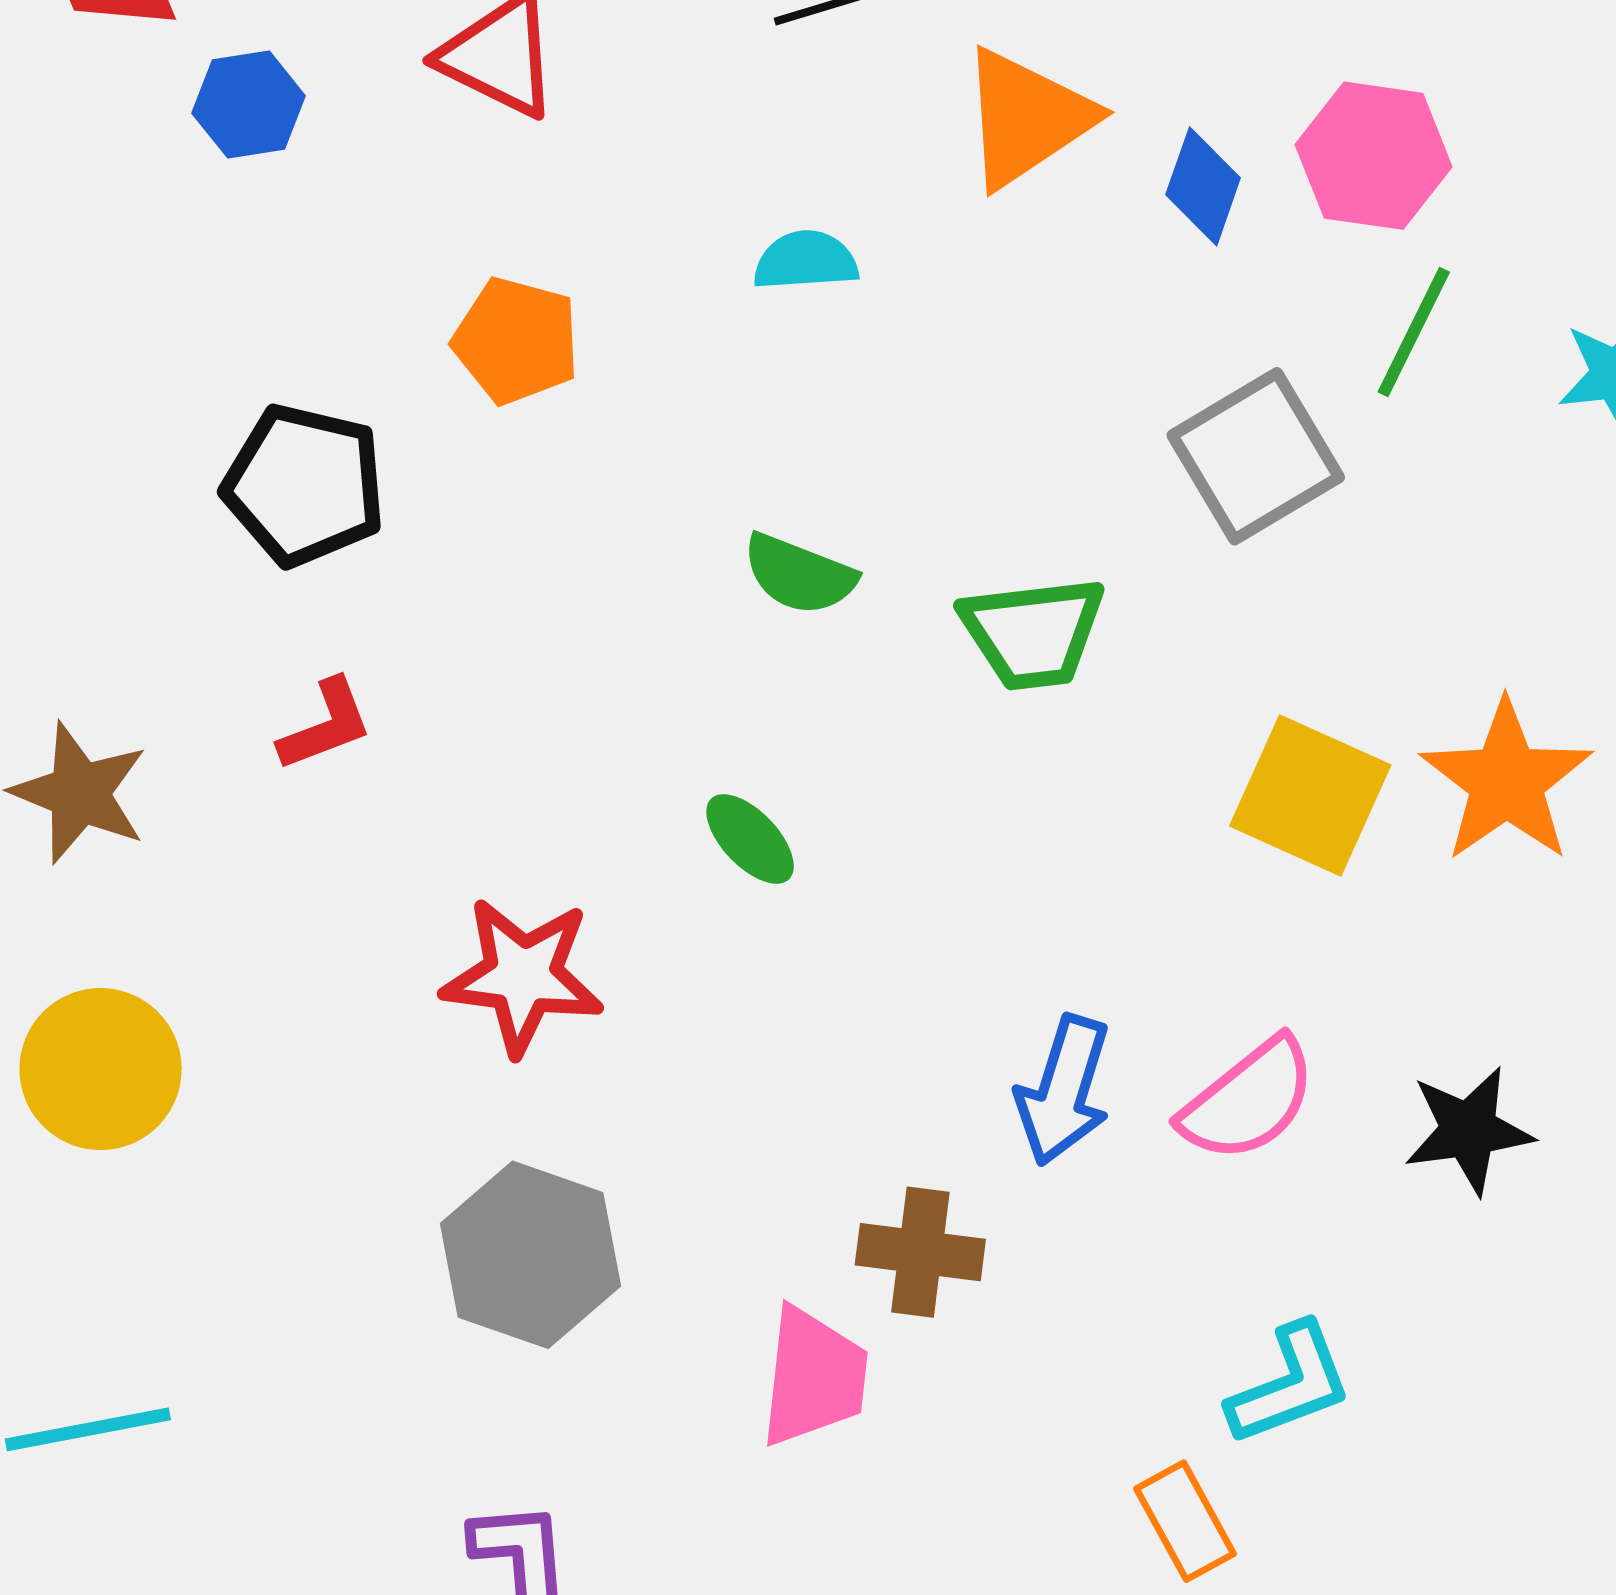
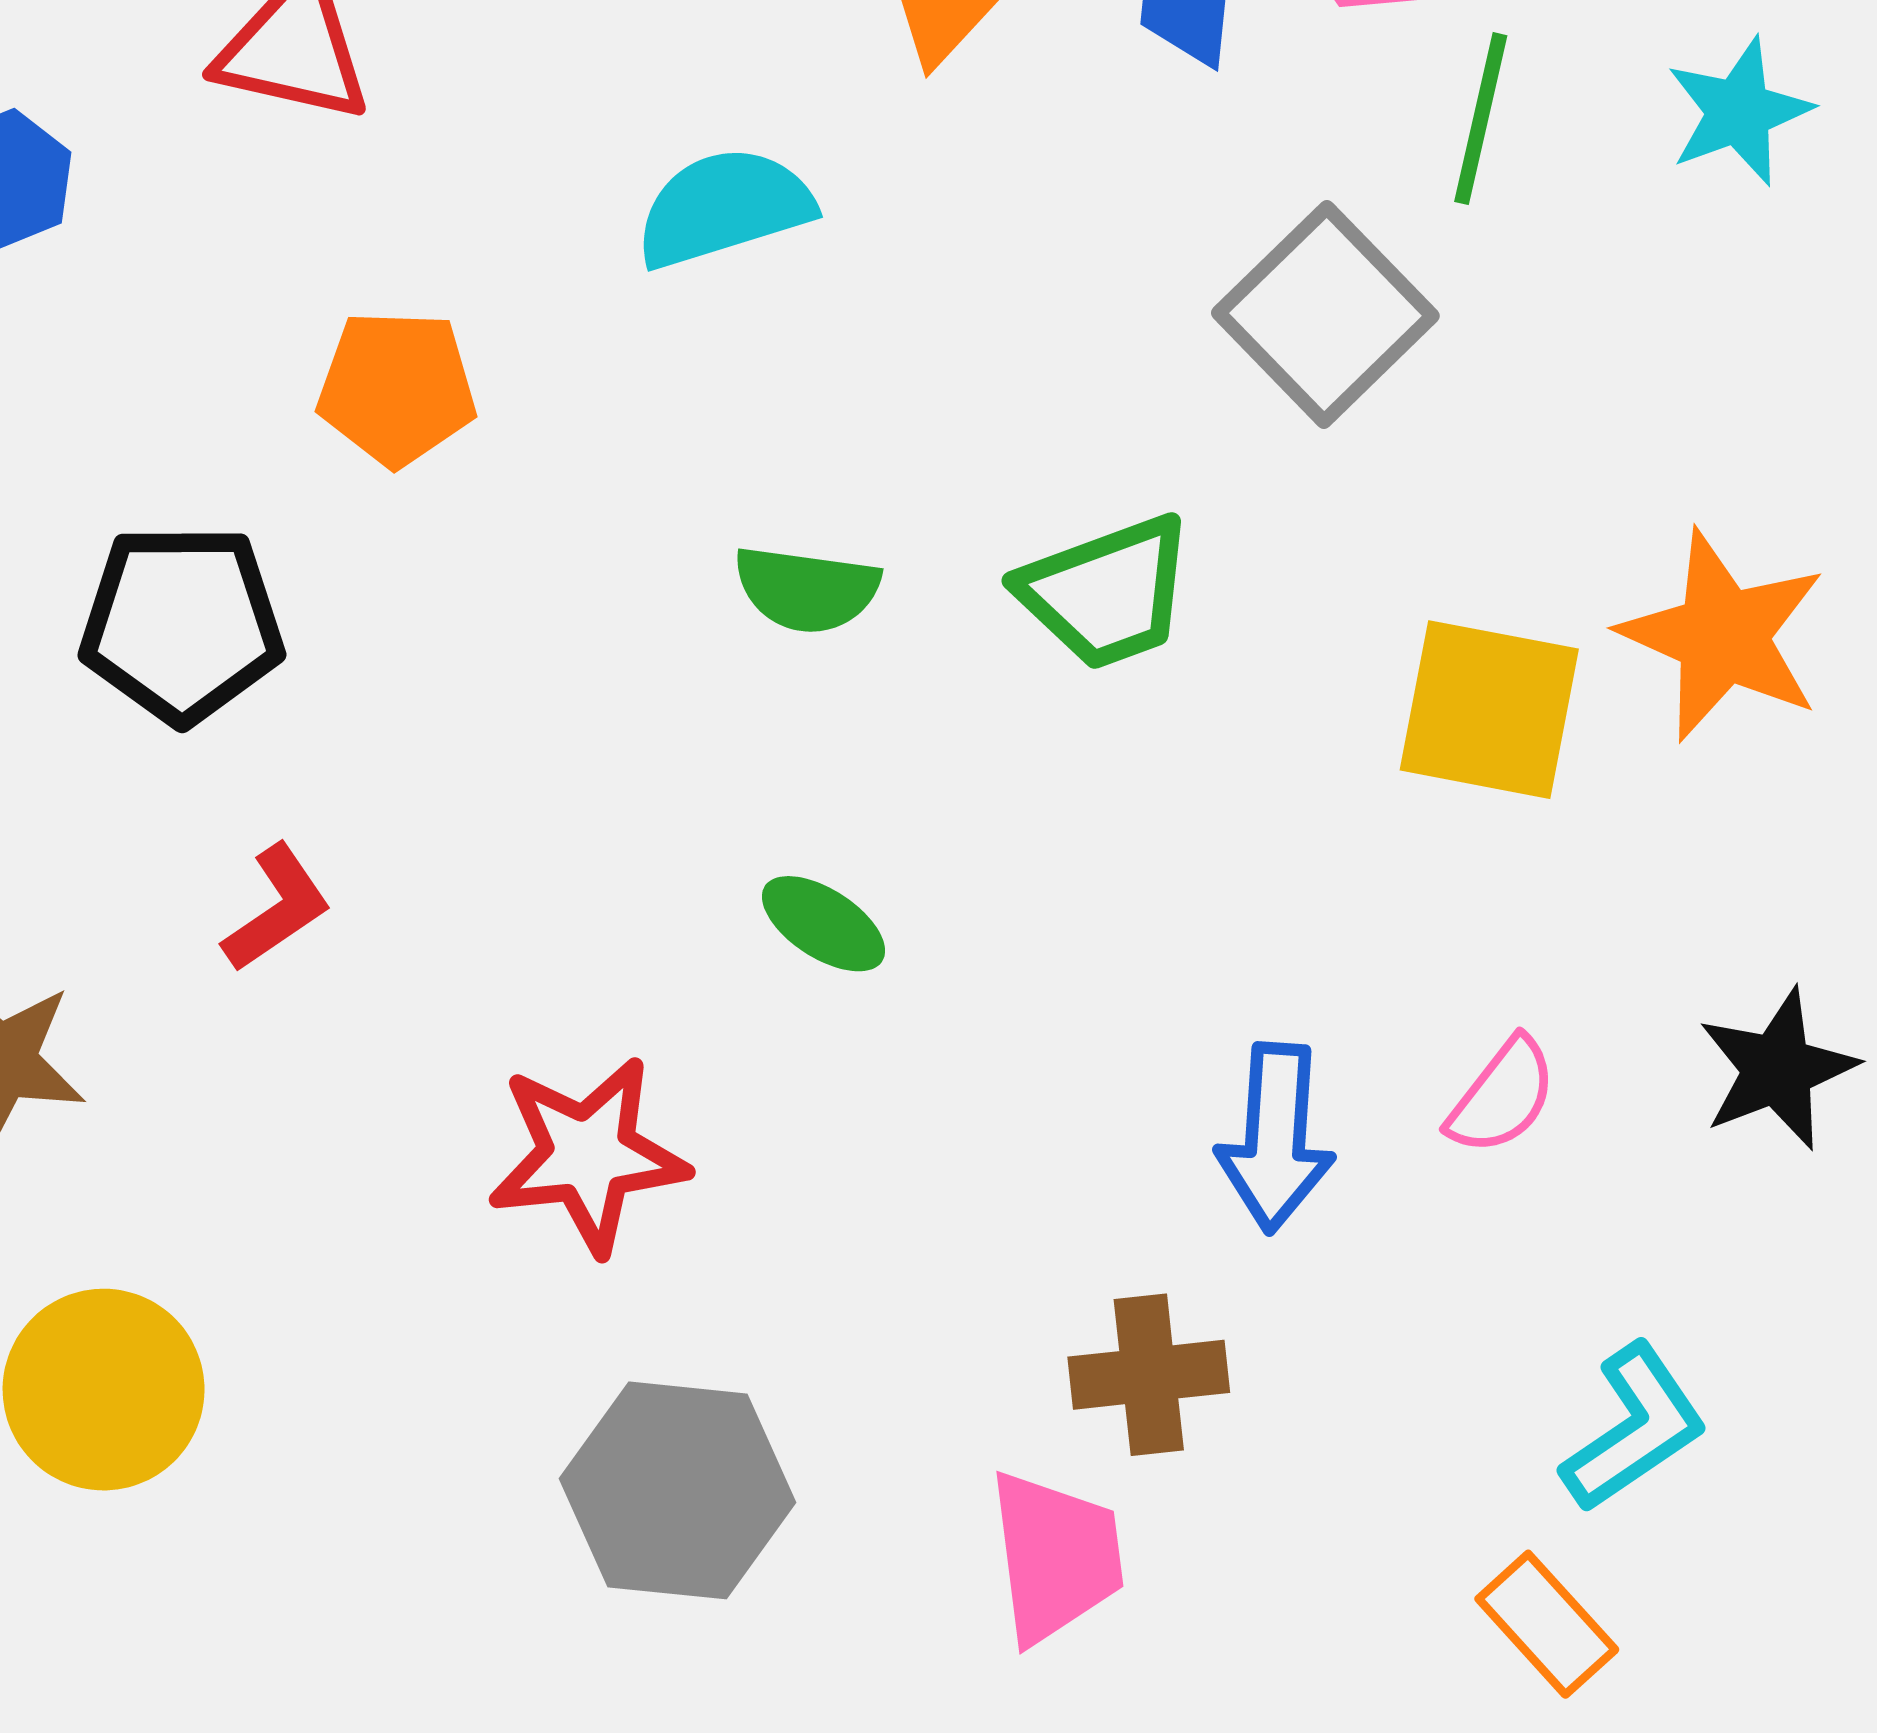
cyan semicircle: (806, 261) -> (724, 208), size x1.4
pink semicircle: (1248, 1100) -> (1502, 1096), size x0.7

